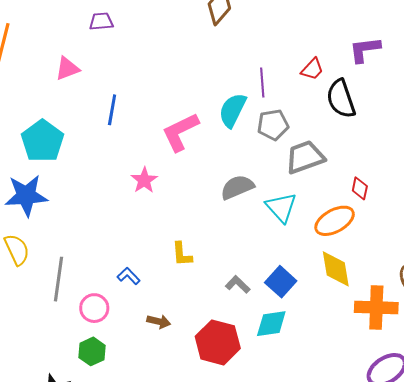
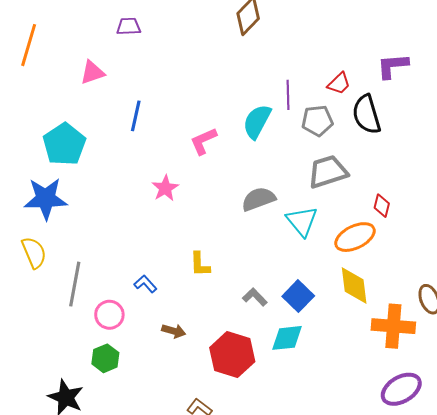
gray pentagon: (273, 125) -> (317, 121), moved
pink L-shape: (180, 132) -> (203, 141), size x0.7

